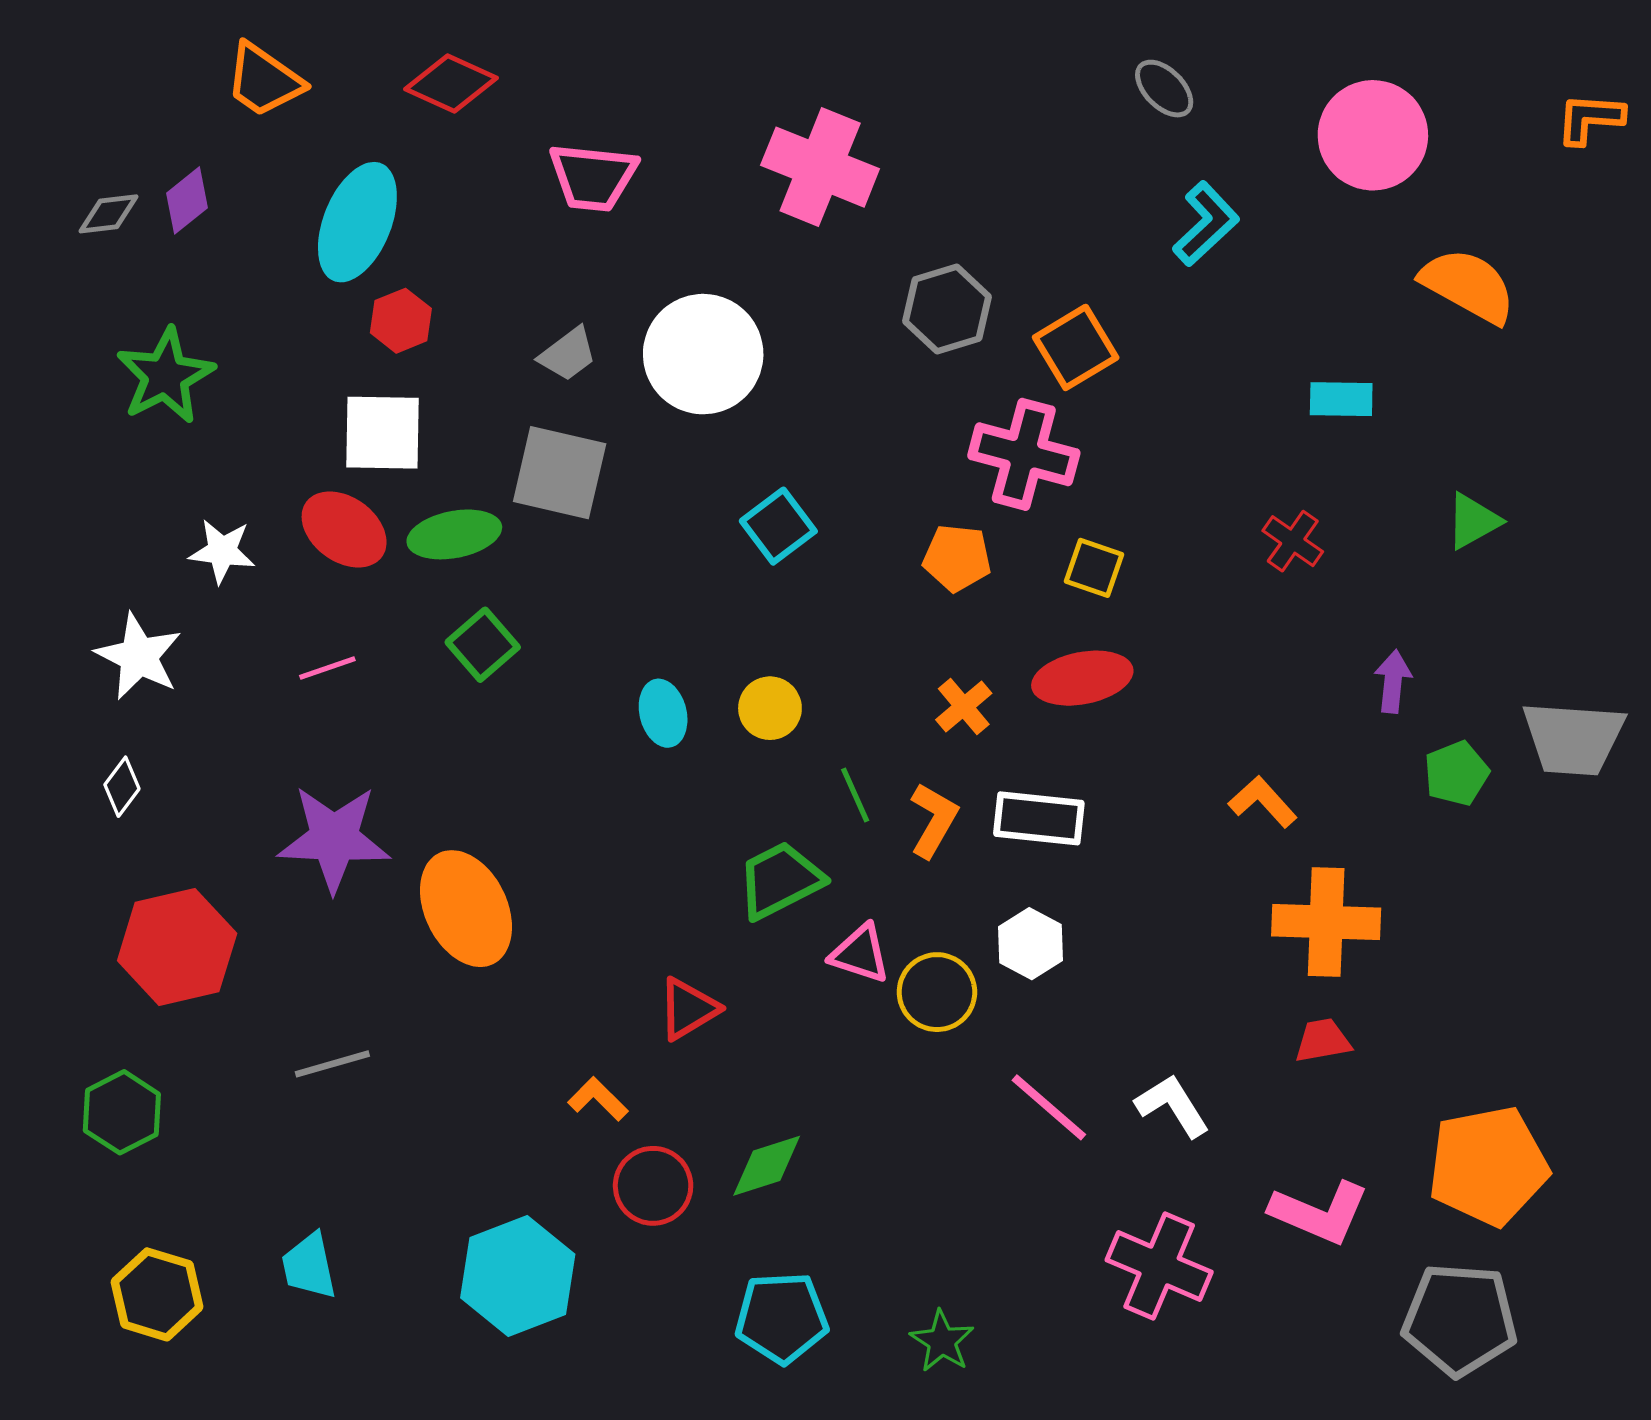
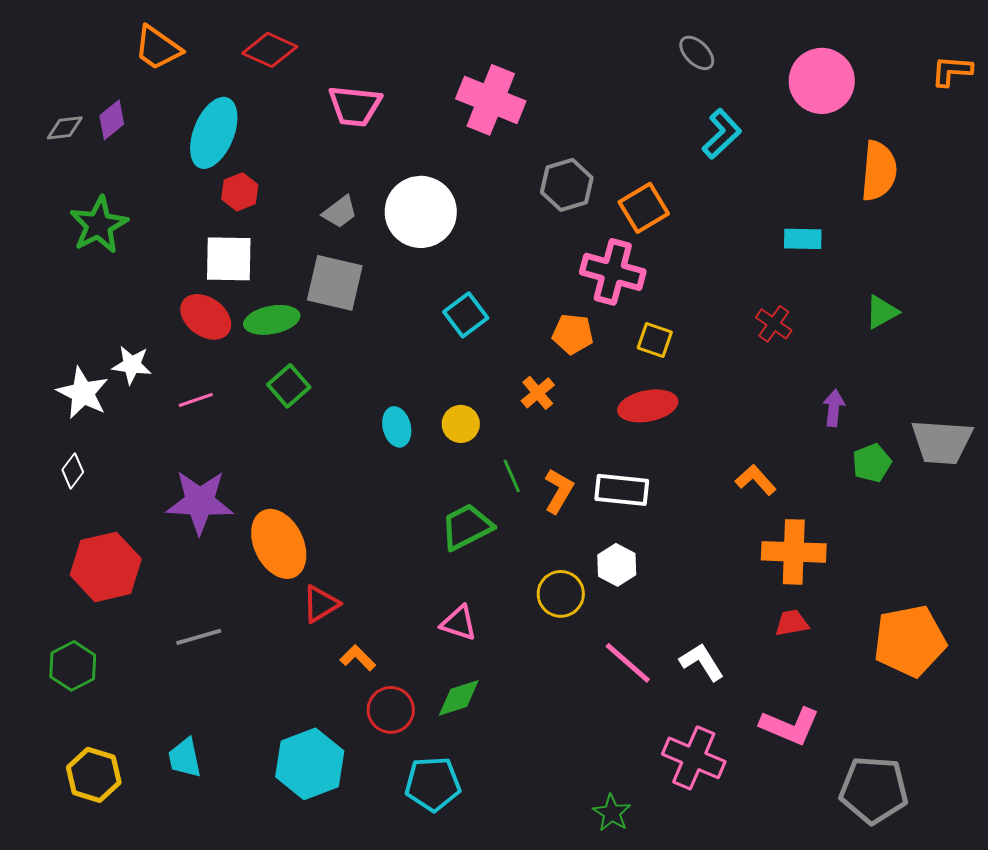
orange semicircle: (1468, 286) -> (879, 171), turned 66
white star: (222, 551) -> (132, 365), moved
orange cross: (964, 706) -> (538, 393), moved
pink triangle: (860, 954) -> (459, 623), moved
red triangle: (688, 1009) -> (321, 604), moved
orange pentagon: (1488, 1166) -> (910, 641), moved
cyan pentagon: (782, 1318) -> (433, 784), moved
green star: (942, 1341) -> (612, 813), moved

